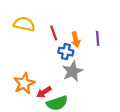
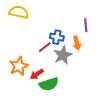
red line: (54, 33) -> (45, 47), moved, turned 72
orange arrow: (76, 39) -> (77, 43), moved

